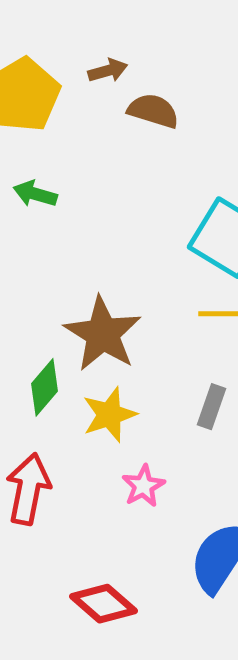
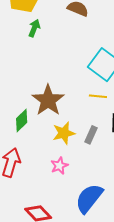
green arrow: (35, 194) -> (34, 28), moved, turned 90
yellow star: (109, 415) -> (64, 133), moved

